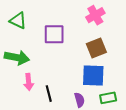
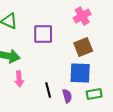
black line: (49, 94) -> (48, 90), moved

